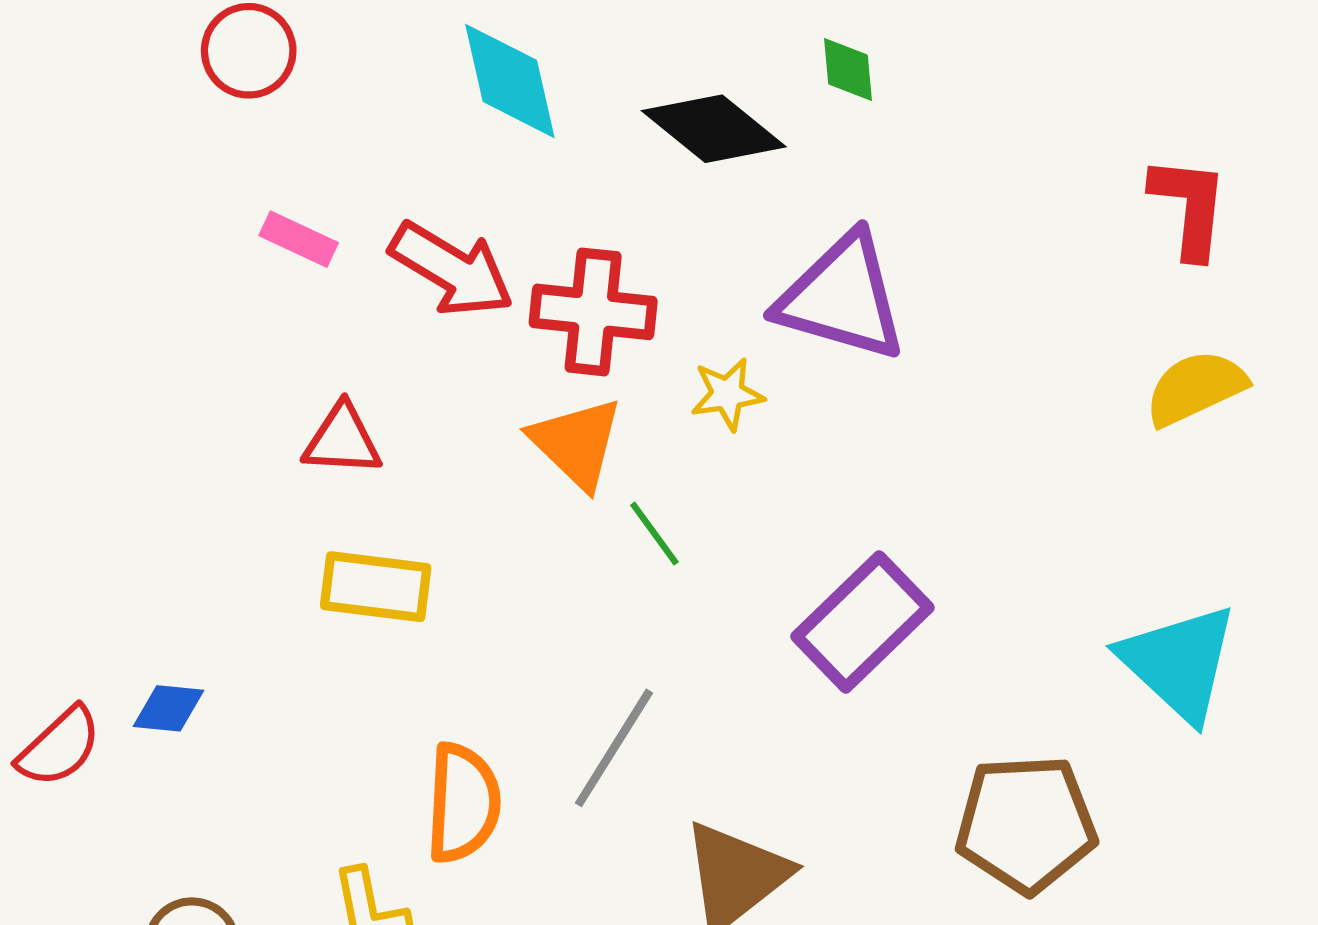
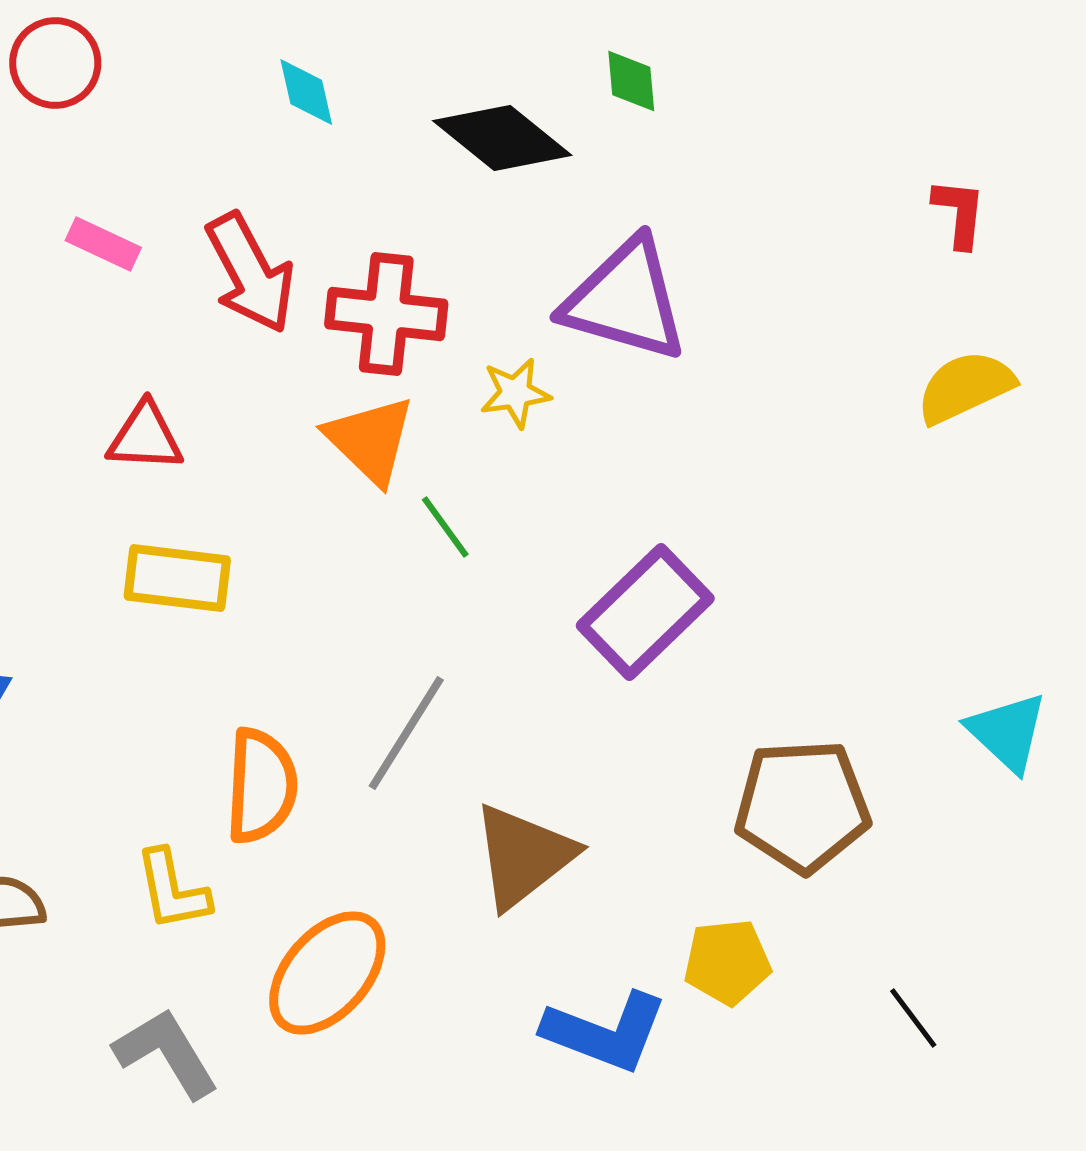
cyan diamond: (510, 81) -> (306, 92), size x0.6
red L-shape: (1189, 207) -> (959, 213), size x0.7
red arrow: (452, 269) -> (250, 273), turned 31
cyan triangle: (1179, 663) -> (1007, 732), moved, size x0.7

